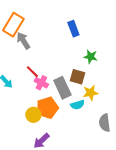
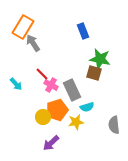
green star: (91, 57) -> (100, 59), size x1.5
brown square: (77, 77) -> (94, 73), moved
yellow star: (91, 93) -> (76, 122), moved

